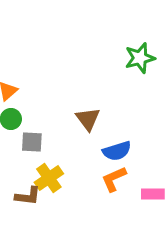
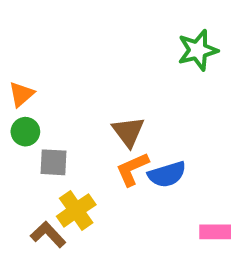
orange L-shape: (114, 179) -> (132, 169), moved
brown L-shape: (28, 196) -> (48, 235), turned -140

